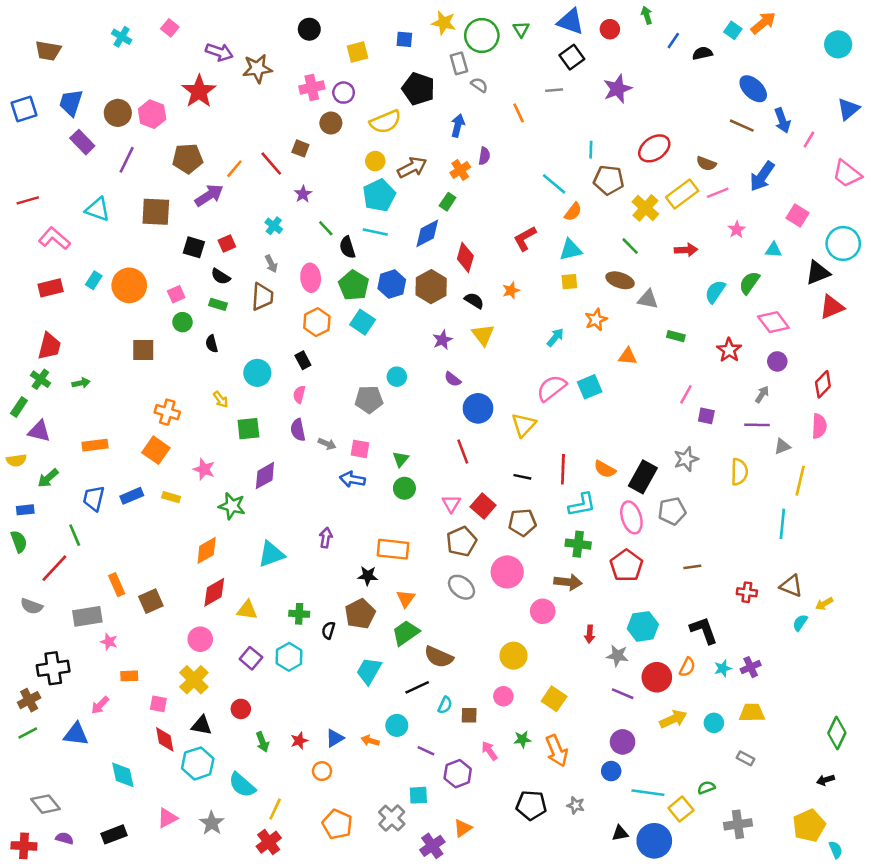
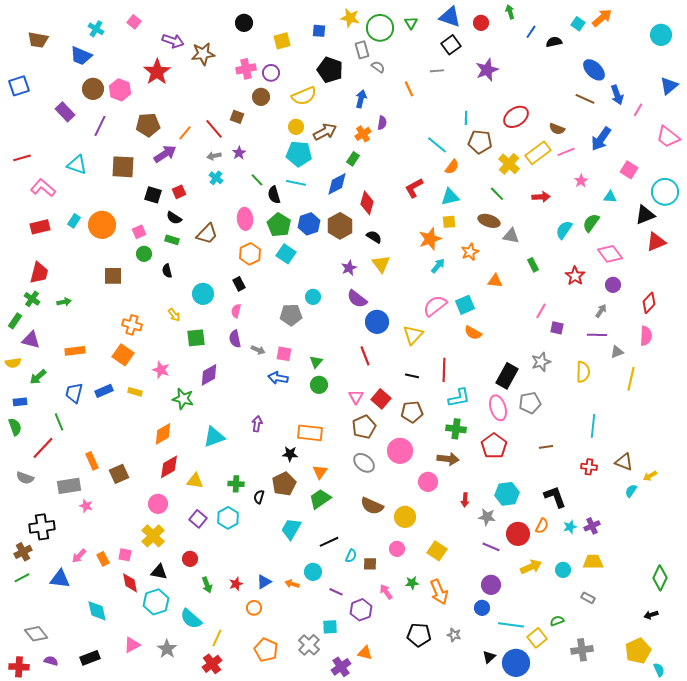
blue trapezoid: (71, 103) -> (81, 56), moved, turned -85
cyan pentagon: (379, 195) -> (299, 154), turned 30
gray arrow: (271, 264) -> (214, 156), moved, turned 104
orange star: (511, 290) -> (430, 239), moved, size x1.6
brown trapezoid: (262, 297) -> (207, 234), turned 40
green rectangle: (676, 336) -> (533, 265), turned 48
purple semicircle: (453, 379) -> (357, 299), size x1.5
orange semicircle: (605, 469) -> (473, 333), moved
cyan line: (782, 524) -> (593, 426), moved
brown semicircle: (439, 657) -> (372, 506), moved
orange rectangle: (129, 676) -> (103, 559), moved, turned 64
orange triangle: (463, 828) -> (365, 653), turned 49
black triangle: (620, 833) -> (489, 657), turned -32

